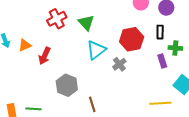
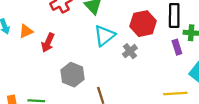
black rectangle: (160, 32) -> (174, 15), size x1.5

